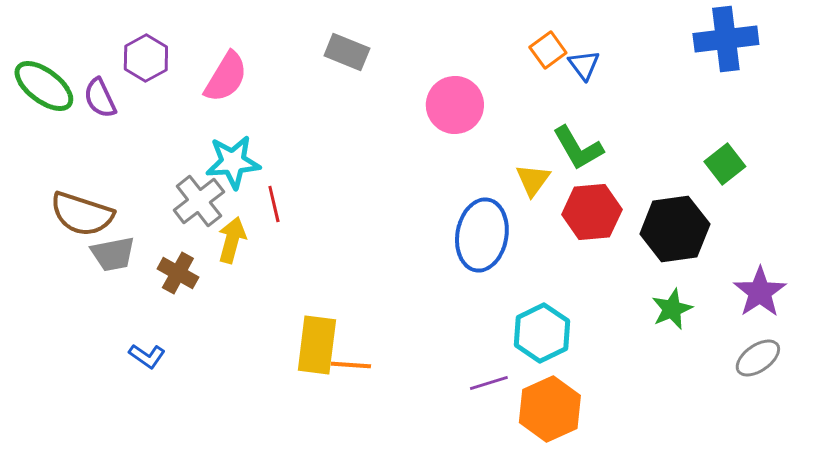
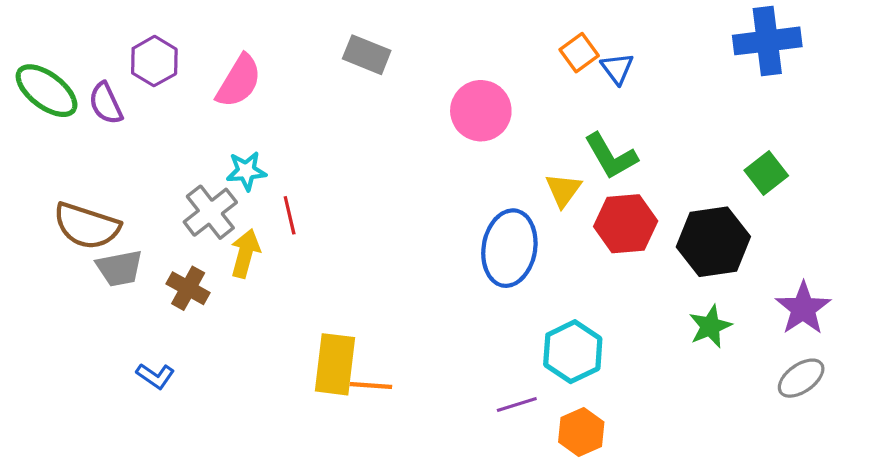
cyan star: (233, 162) -> (246, 171), size x0.7
orange hexagon: (550, 409) -> (581, 432), size x0.7

